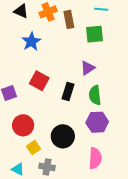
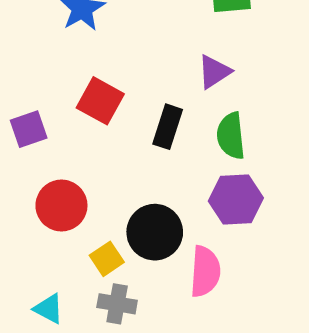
yellow square: (34, 148) -> (107, 259), moved
pink semicircle: (95, 158) -> (205, 271), moved

